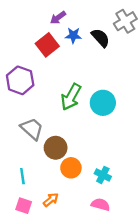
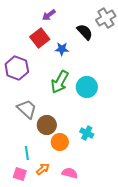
blue star: (73, 35) -> (62, 49), moved
cyan cross: (103, 175) -> (87, 133), moved
cyan line: (22, 176) -> (27, 153), moved
pink semicircle: (100, 204) -> (70, 173), moved

